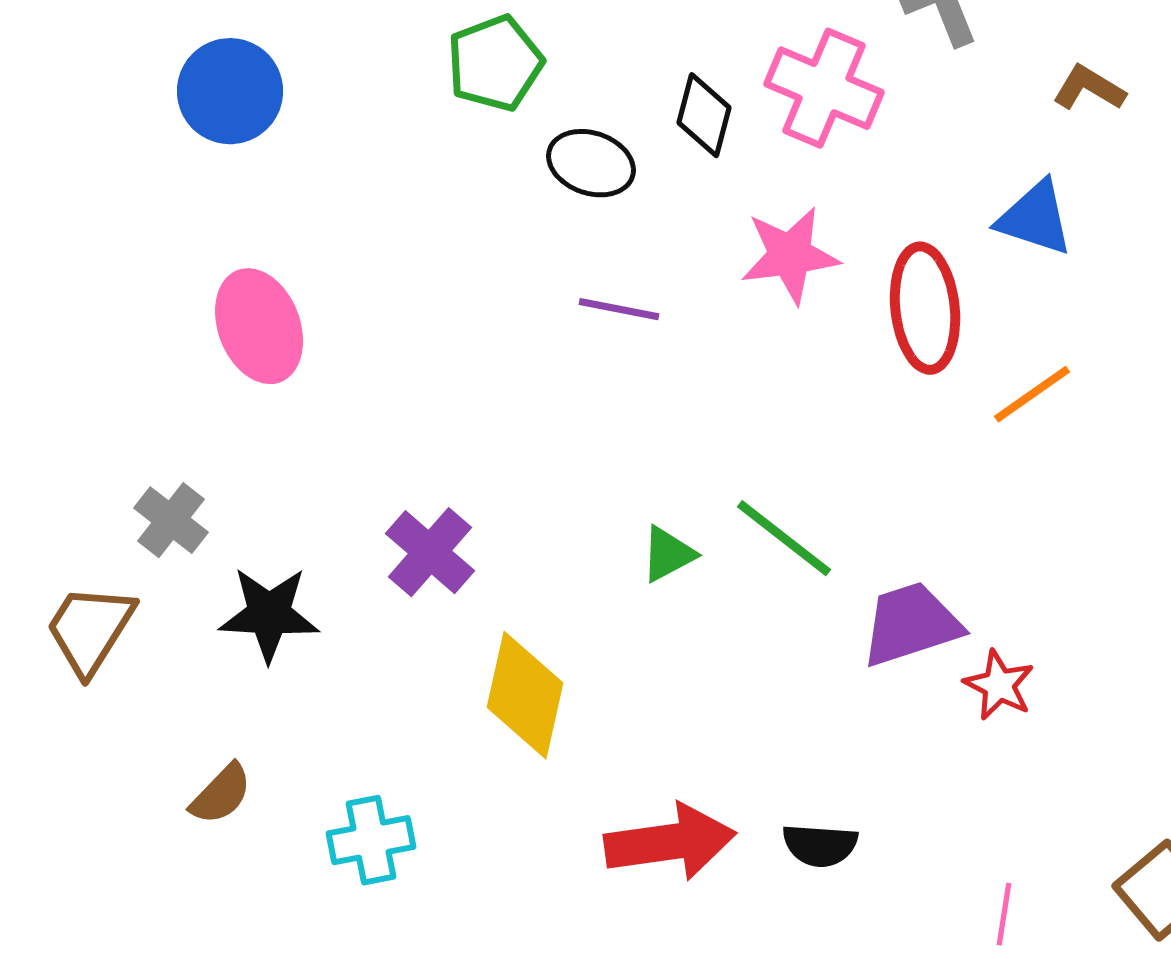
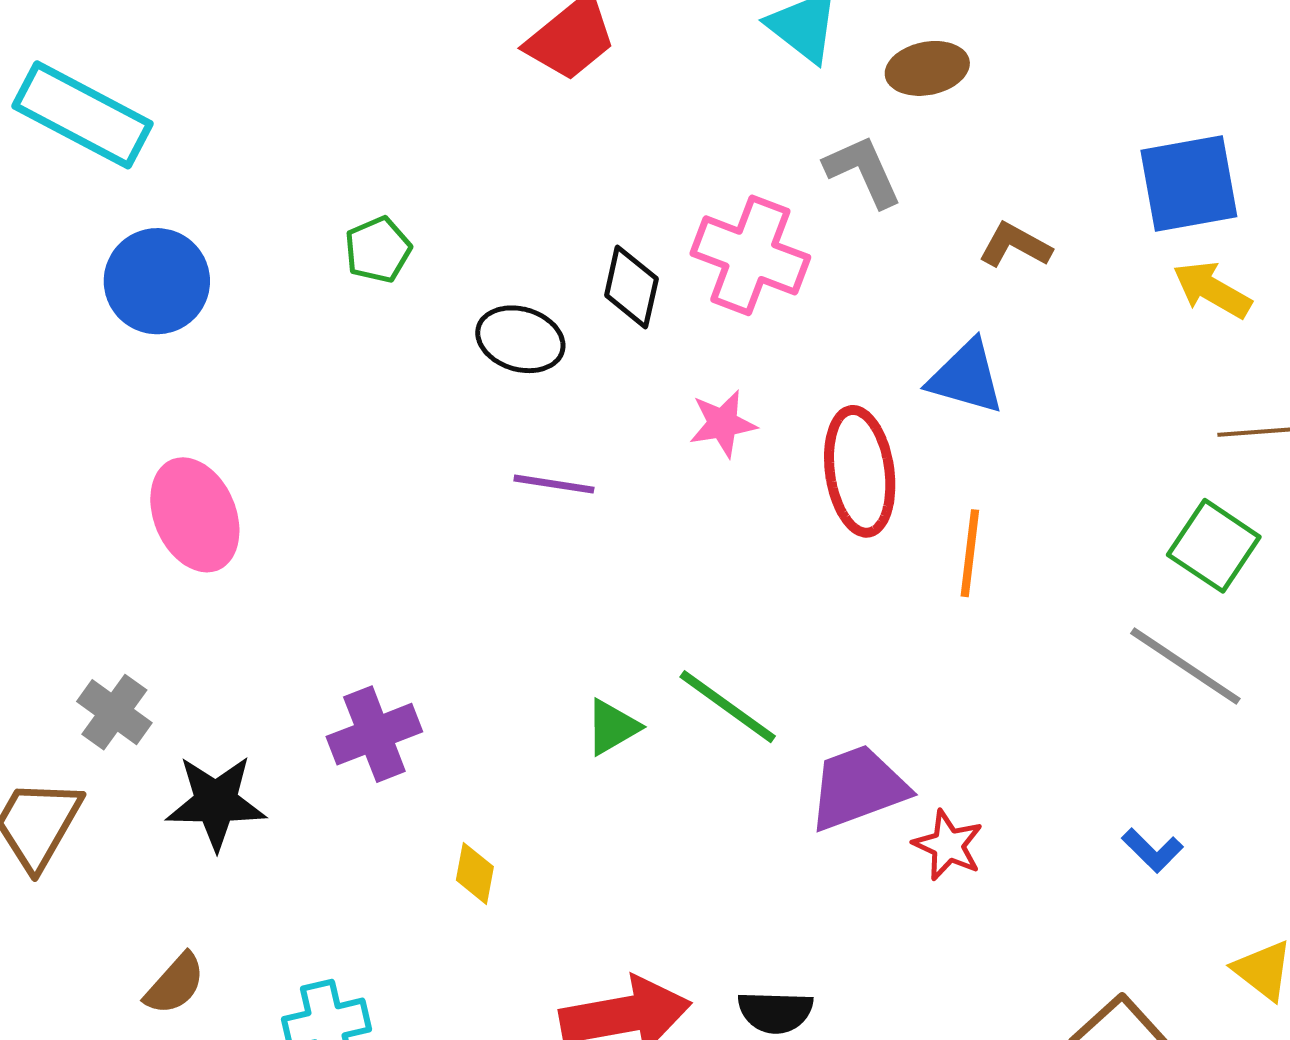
green pentagon: (495, 63) -> (378, 250), moved, size x0.7
pink star: (790, 255) -> (723, 424), size x0.7
orange line: (1032, 394) -> (970, 553), turned -46
purple cross: (430, 552) -> (374, 734), turned 30
yellow diamond: (525, 695) -> (475, 873), size x0.5

